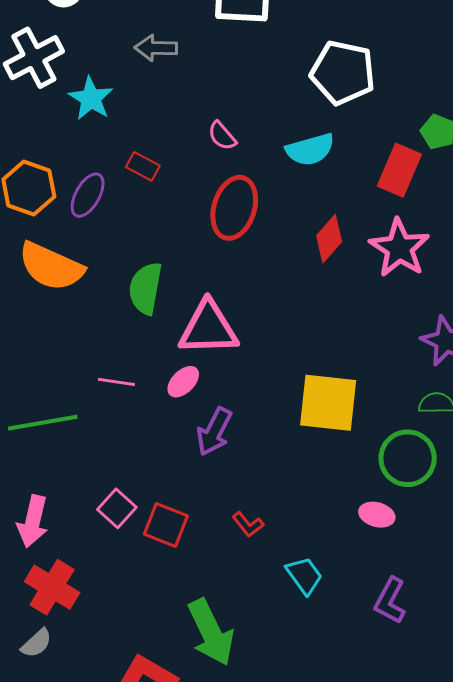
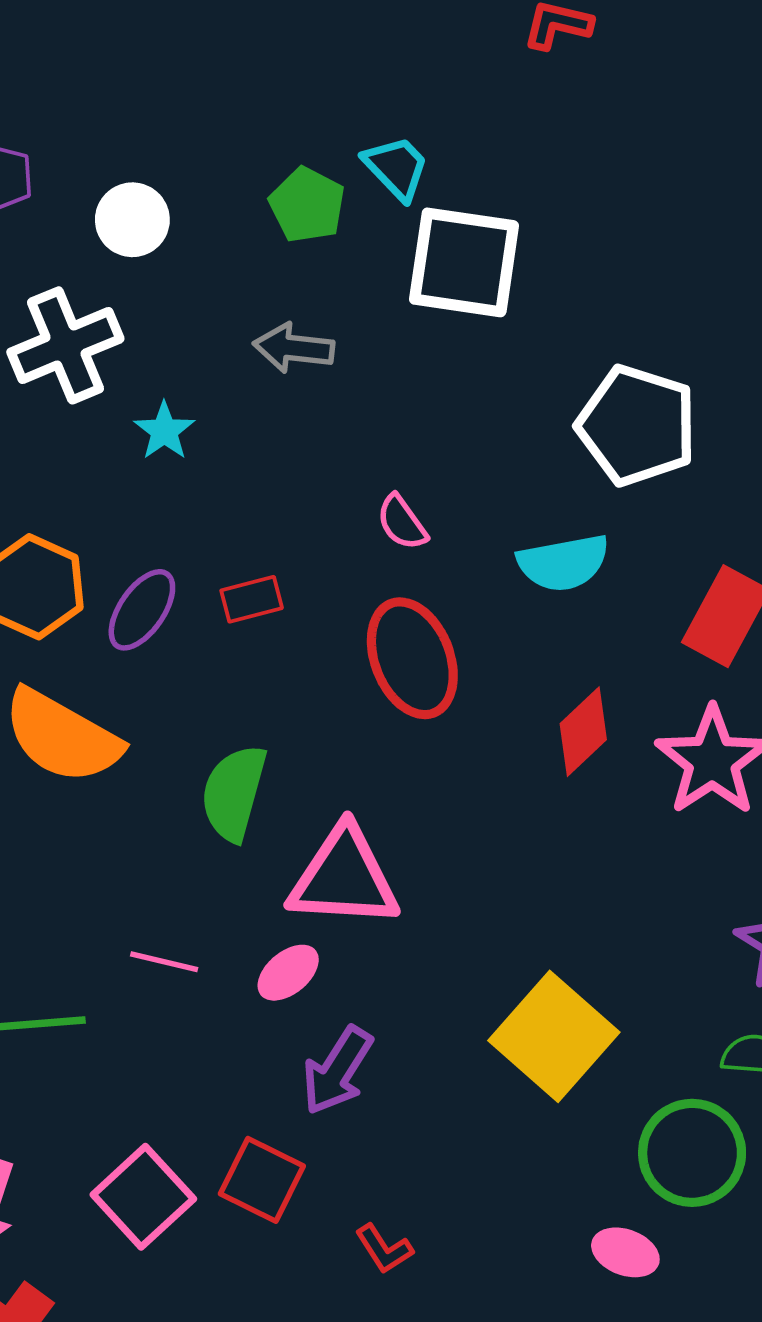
cyan star: (91, 98) -> (164, 431), size x0.7
red rectangle: (143, 166) -> (252, 599), moved, turned -48
red ellipse: (234, 208) -> (412, 658), turned -44
yellow square: (328, 403) -> (554, 1036), turned 30
pink square: (117, 508) -> (143, 1197), size x1.4
red square: (166, 525) -> (262, 1180), moved

